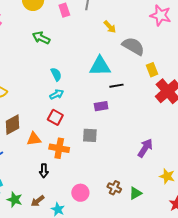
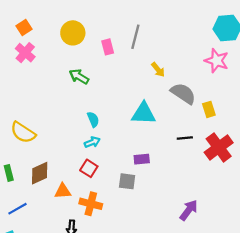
yellow rectangle: (152, 70) -> (209, 109), moved
black line: (116, 86) -> (185, 138), moved
gray square: (90, 135) -> (127, 181), moved

